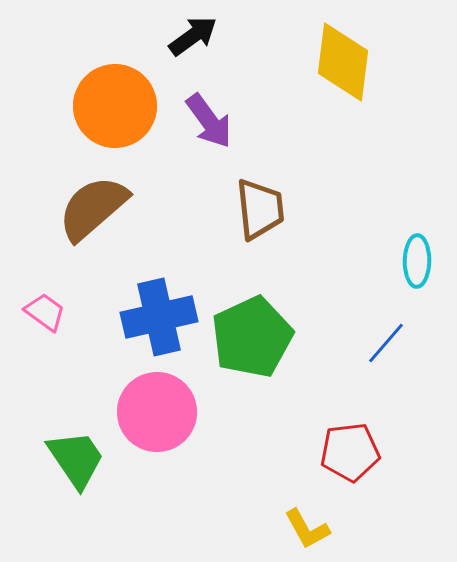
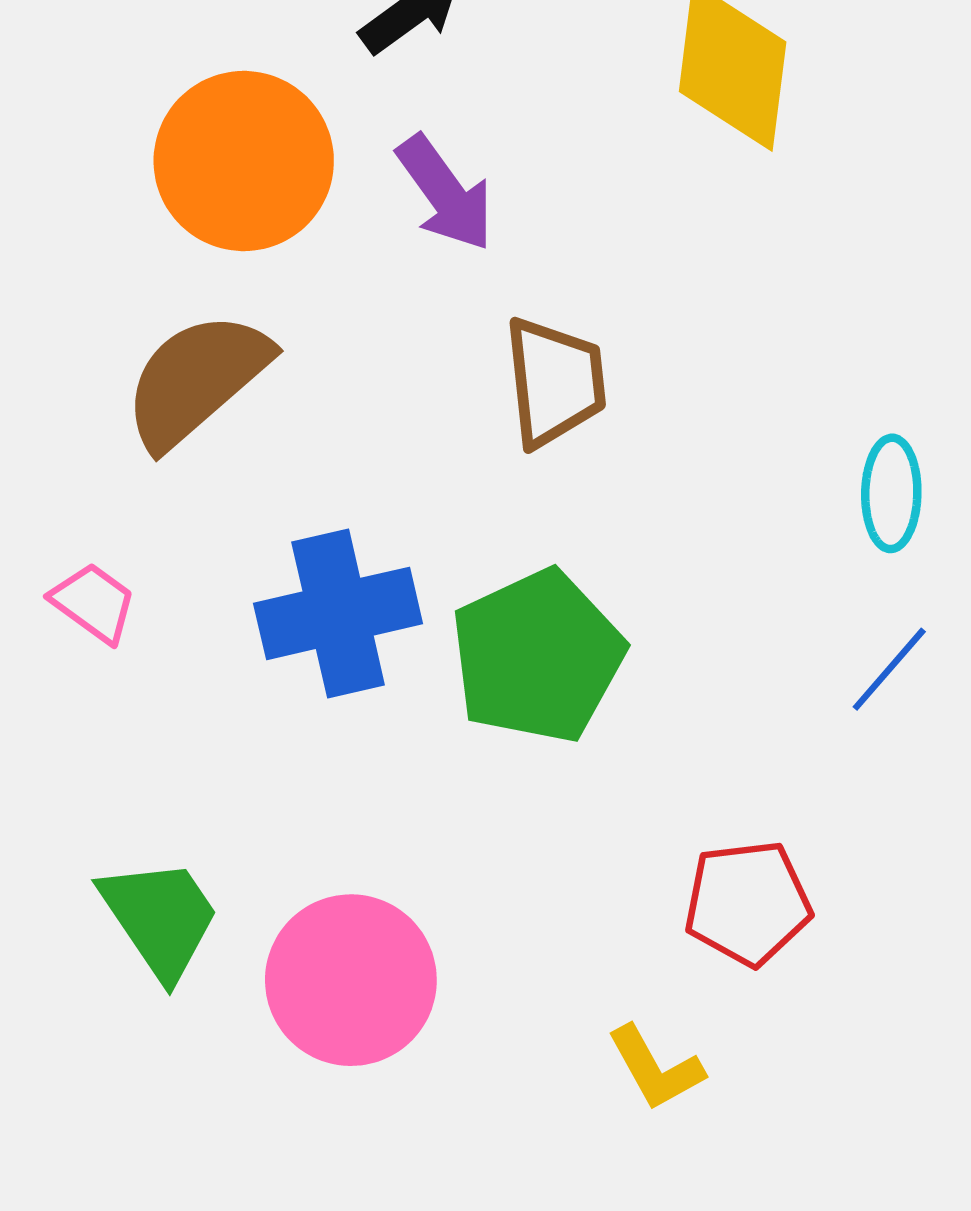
blue line: (386, 343) -> (889, 669), moved
pink circle: (157, 412) -> (351, 980), moved

